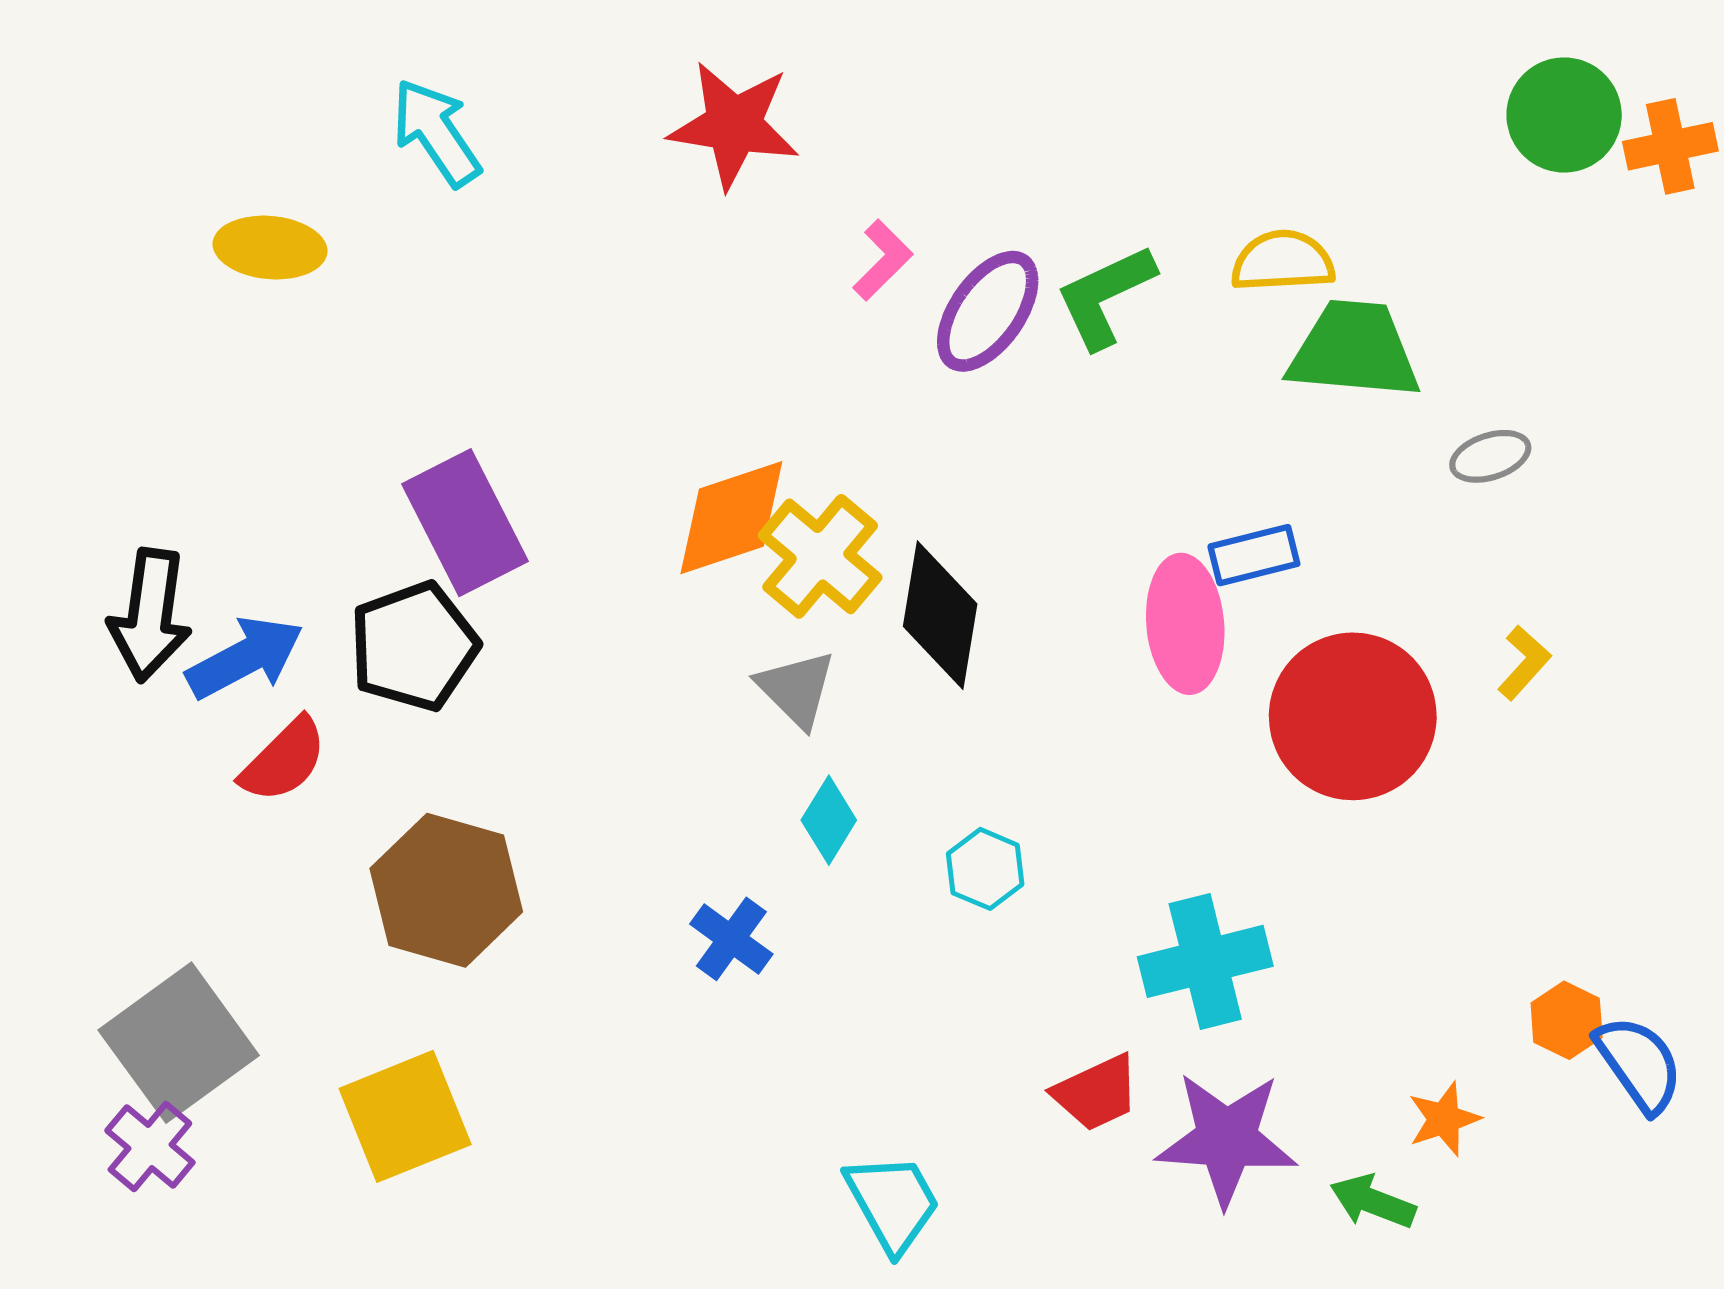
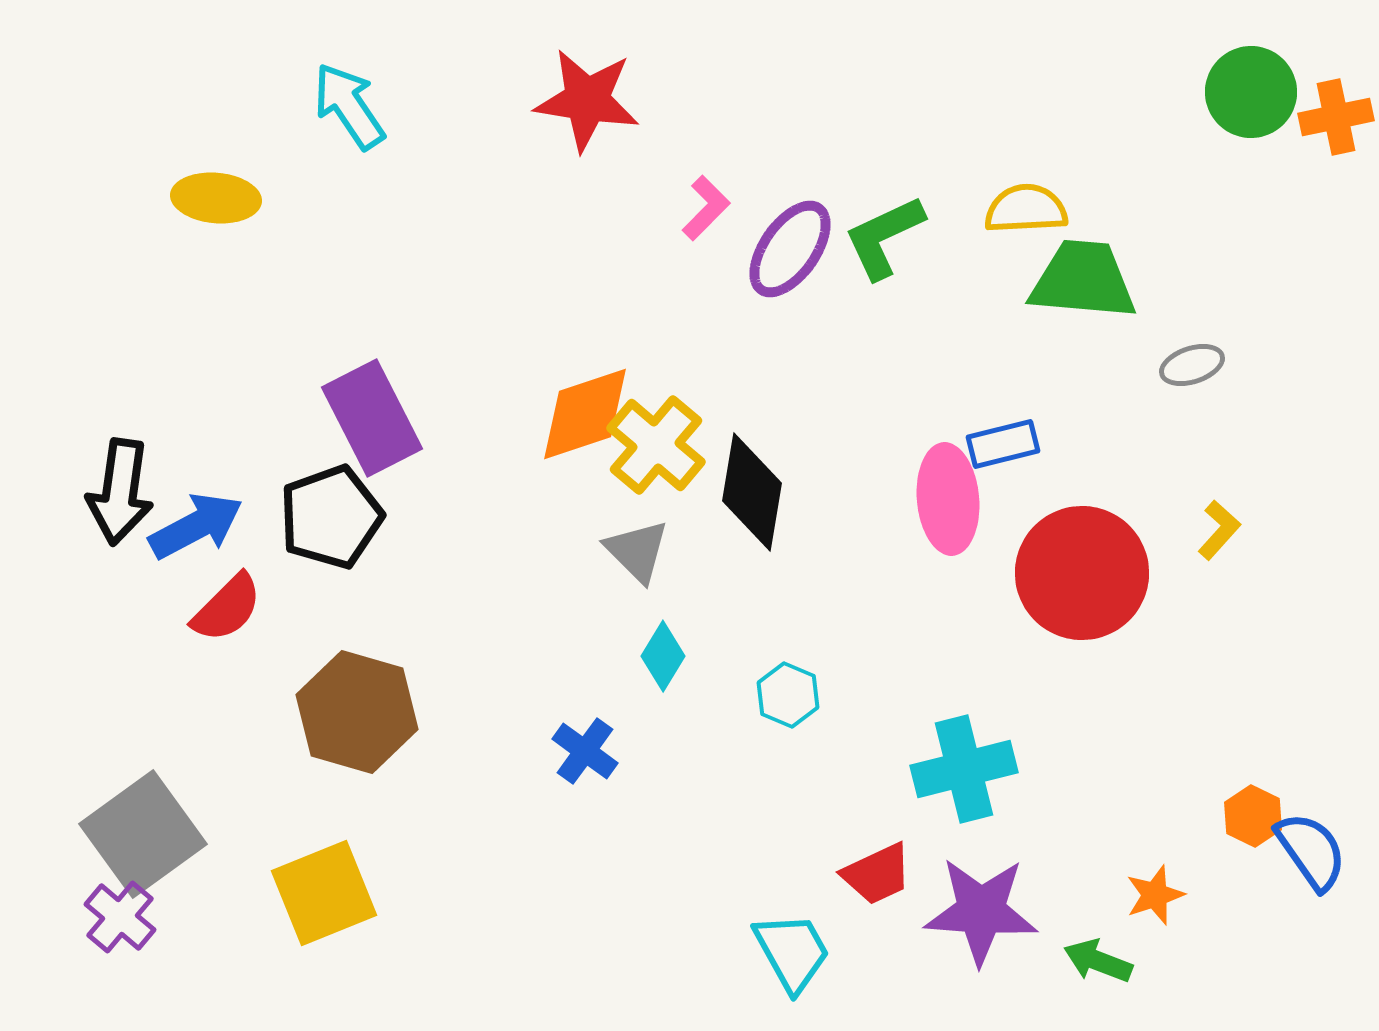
cyan trapezoid: (893, 1203) -> (792, 952), moved

